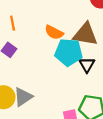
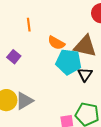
orange line: (13, 23) -> (29, 25), moved

